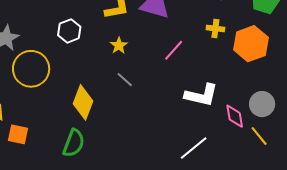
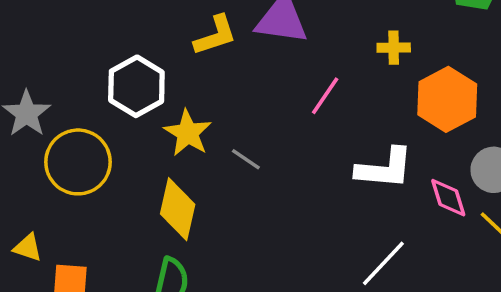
white hexagon: (69, 31) -> (136, 86), size x1.4
orange hexagon: (251, 44) -> (447, 99), moved
yellow star: (119, 46) -> (188, 133), moved, size x1.5

